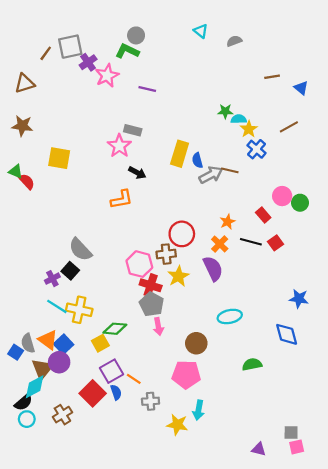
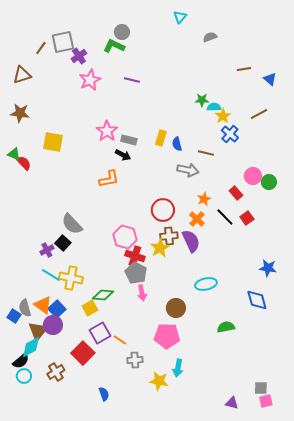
cyan triangle: (201, 31) -> (180, 17), moved, turned 32
pink star: (107, 76) -> (90, 80), moved
gray rectangle: (133, 130) -> (129, 140), moved
yellow rectangle: (180, 154) -> (161, 138), size x0.7
gray arrow: (211, 175) -> (188, 170), moved, turned 40
black line: (251, 242) -> (225, 217), turned 30
brown cross: (166, 254) -> (169, 236), moved
blue semicircle: (116, 392) -> (104, 394), moved

